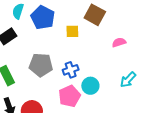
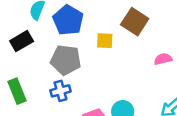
gray pentagon: (41, 65) -> (66, 60), moved
blue cross: (71, 70) -> (61, 91), moved

